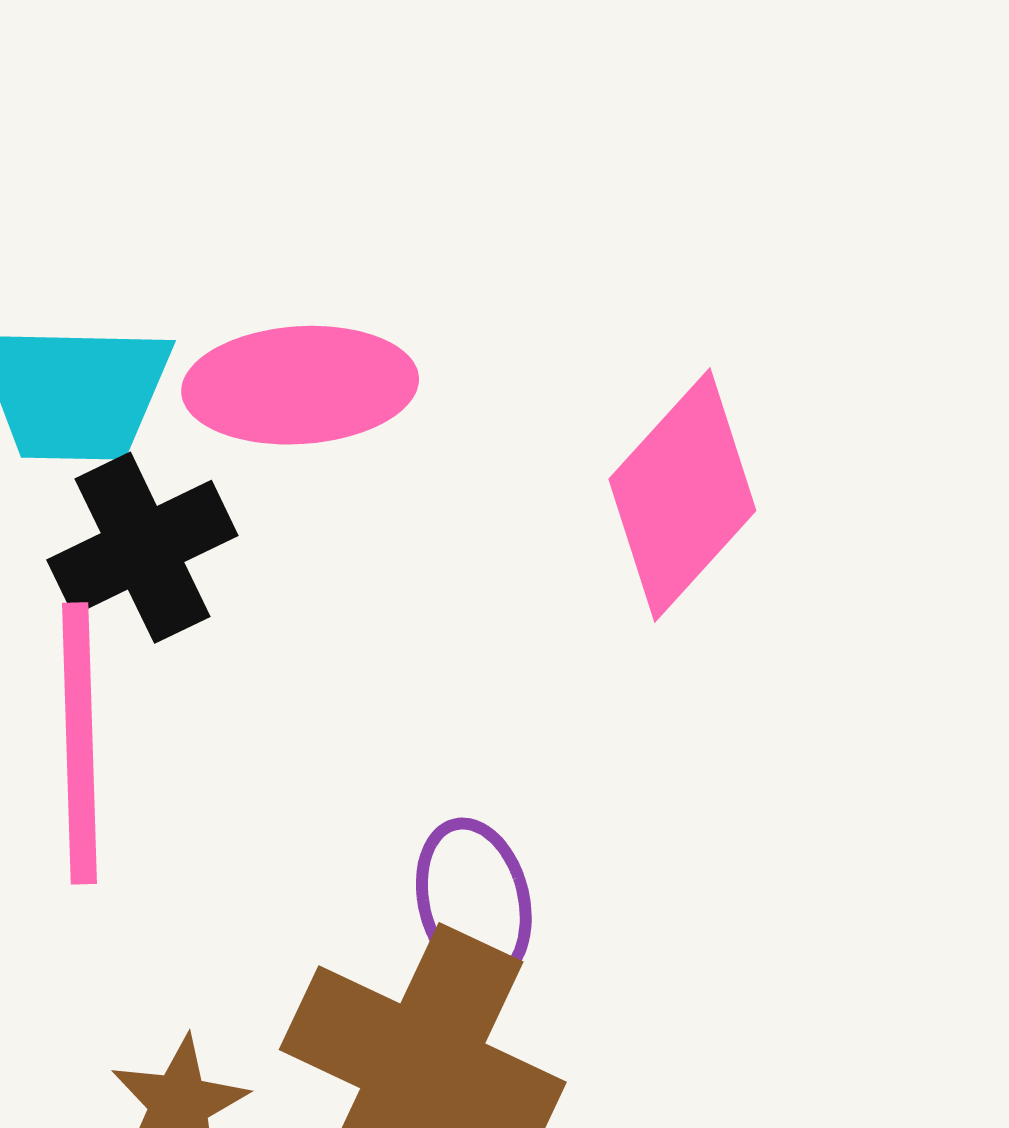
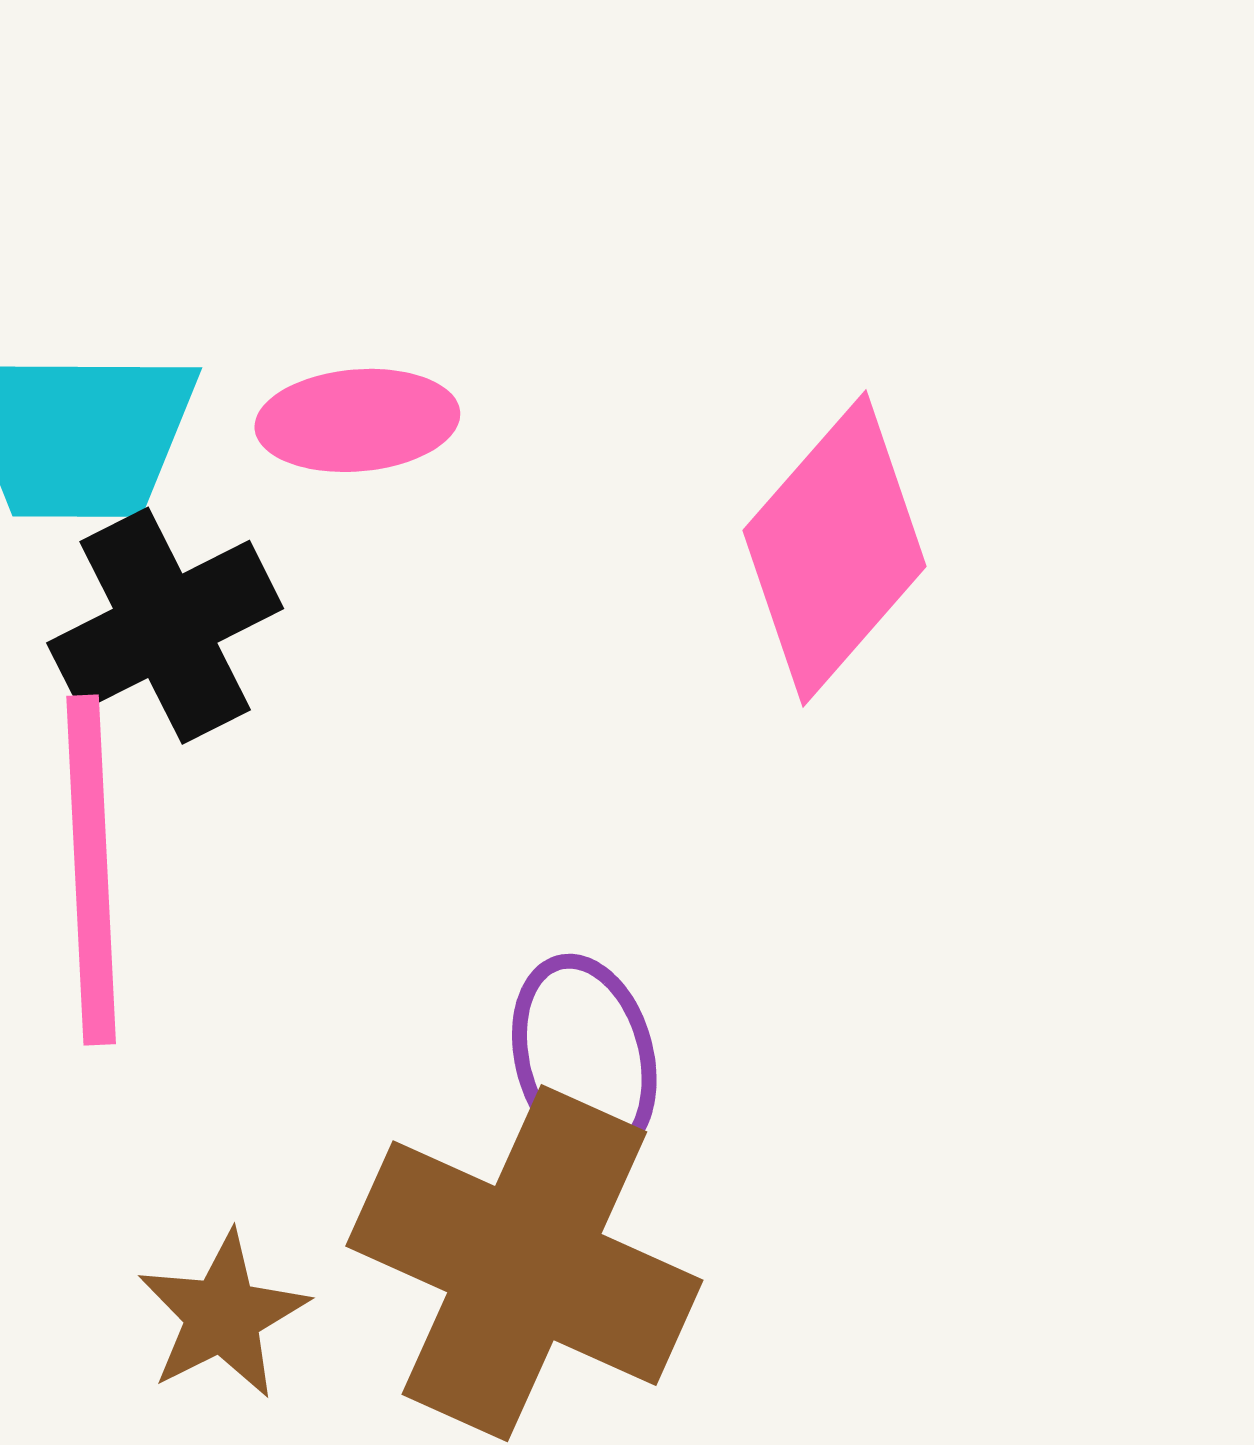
pink ellipse: (300, 385) -> (357, 420), size x0.7

